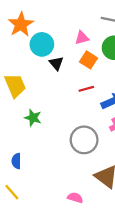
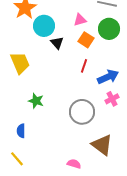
red line: (86, 89) -> (84, 66), turned -56
green star: (33, 118) -> (36, 101), moved

